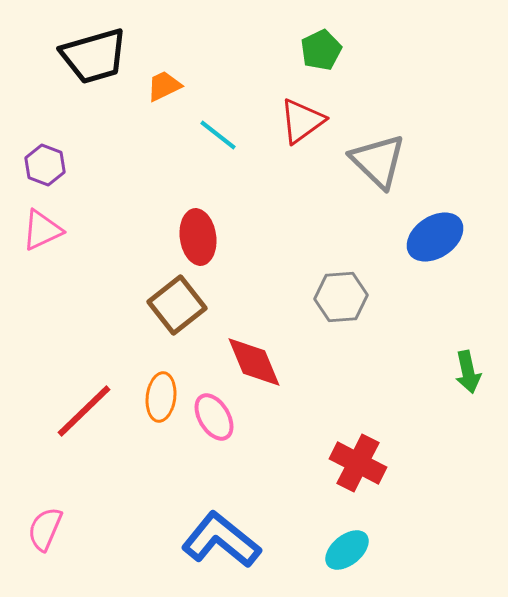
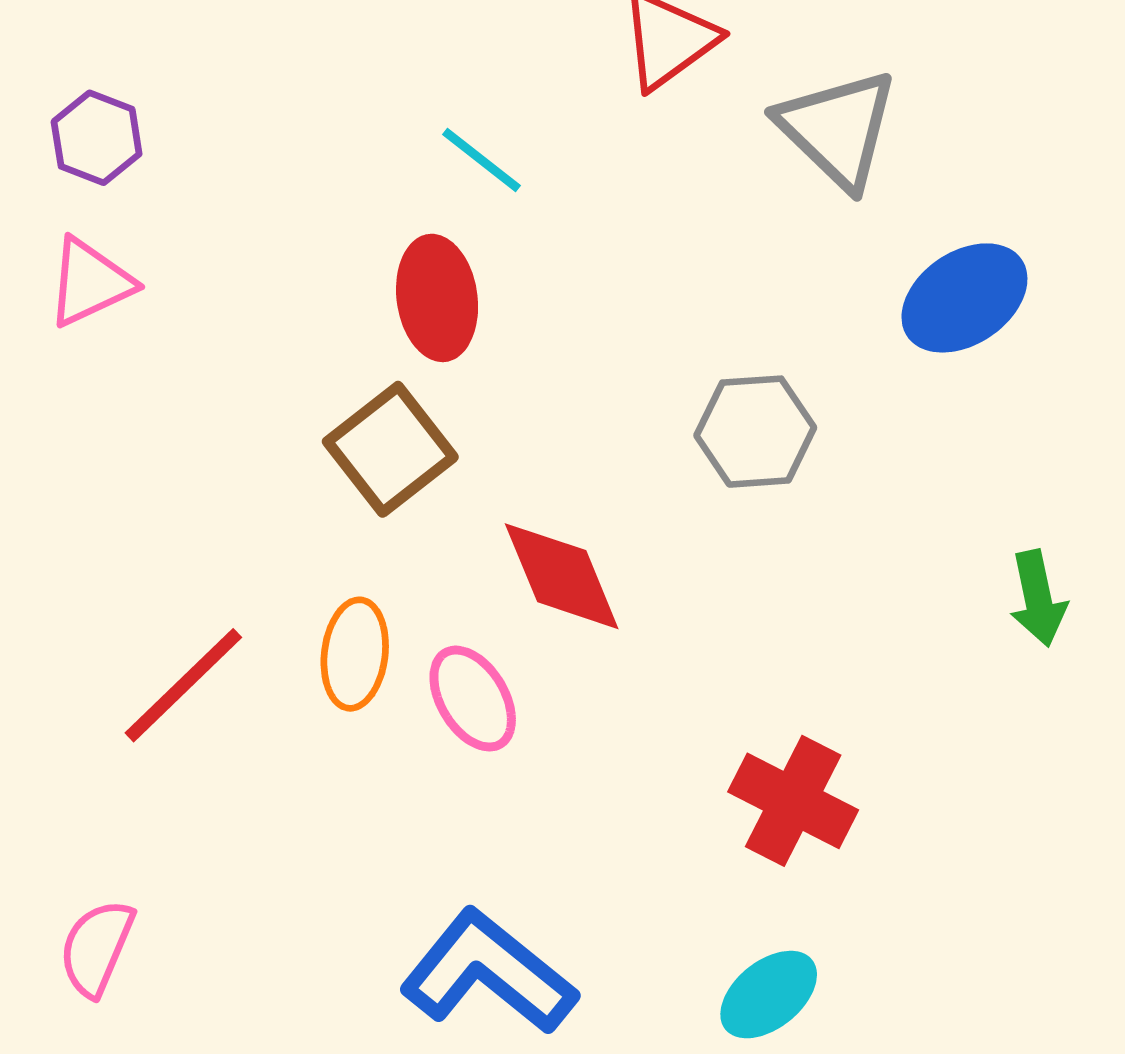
cyan line: (218, 135) -> (482, 160), moved

